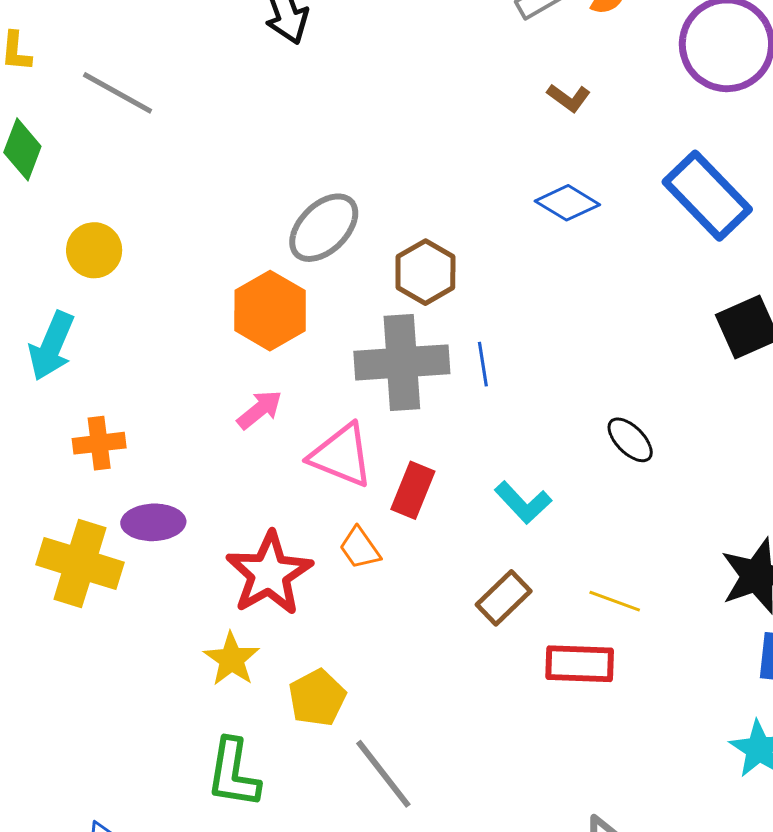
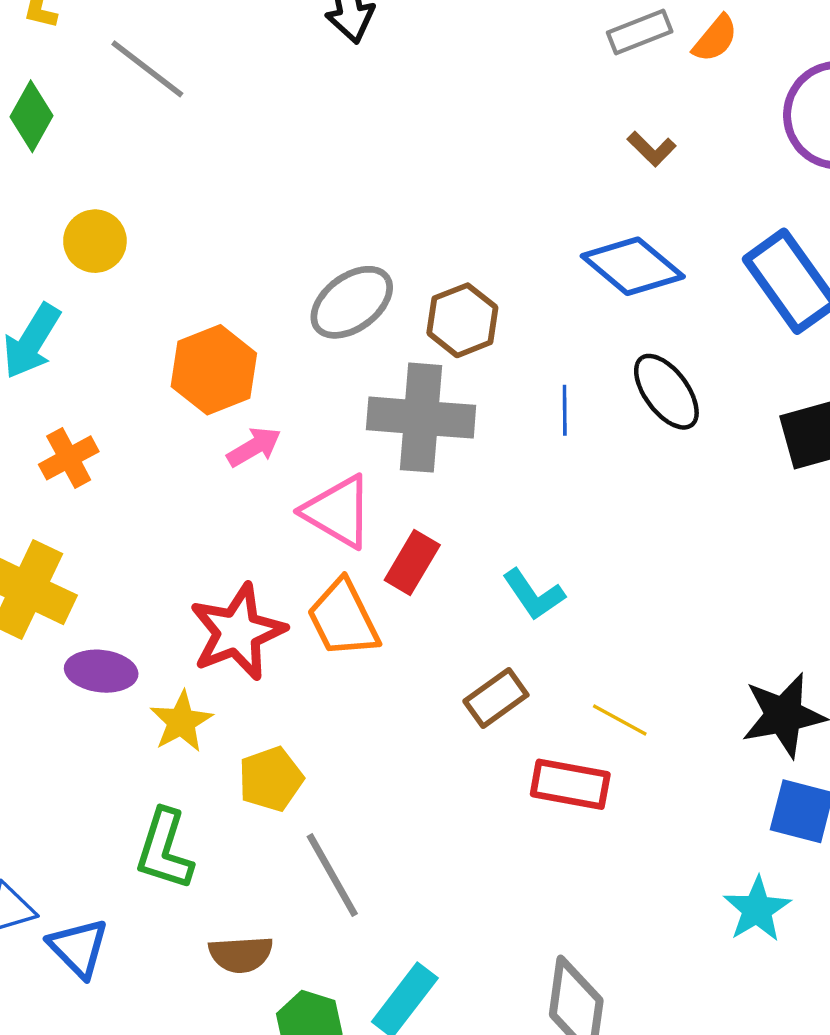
blue diamond: (567, 203) -> (633, 266), size x1.4
gray ellipse: (324, 228) -> (352, 302), moved
orange hexagon: (270, 311) -> (214, 370), moved
blue line: (483, 364) -> (565, 410), moved
black ellipse: (630, 440) -> (666, 392), moved, size x1.4
orange cross: (99, 443) -> (69, 458), turned -30
purple ellipse: (153, 522) -> (101, 671), moved
orange trapezoid: (360, 548) -> (343, 619), size x1.6

